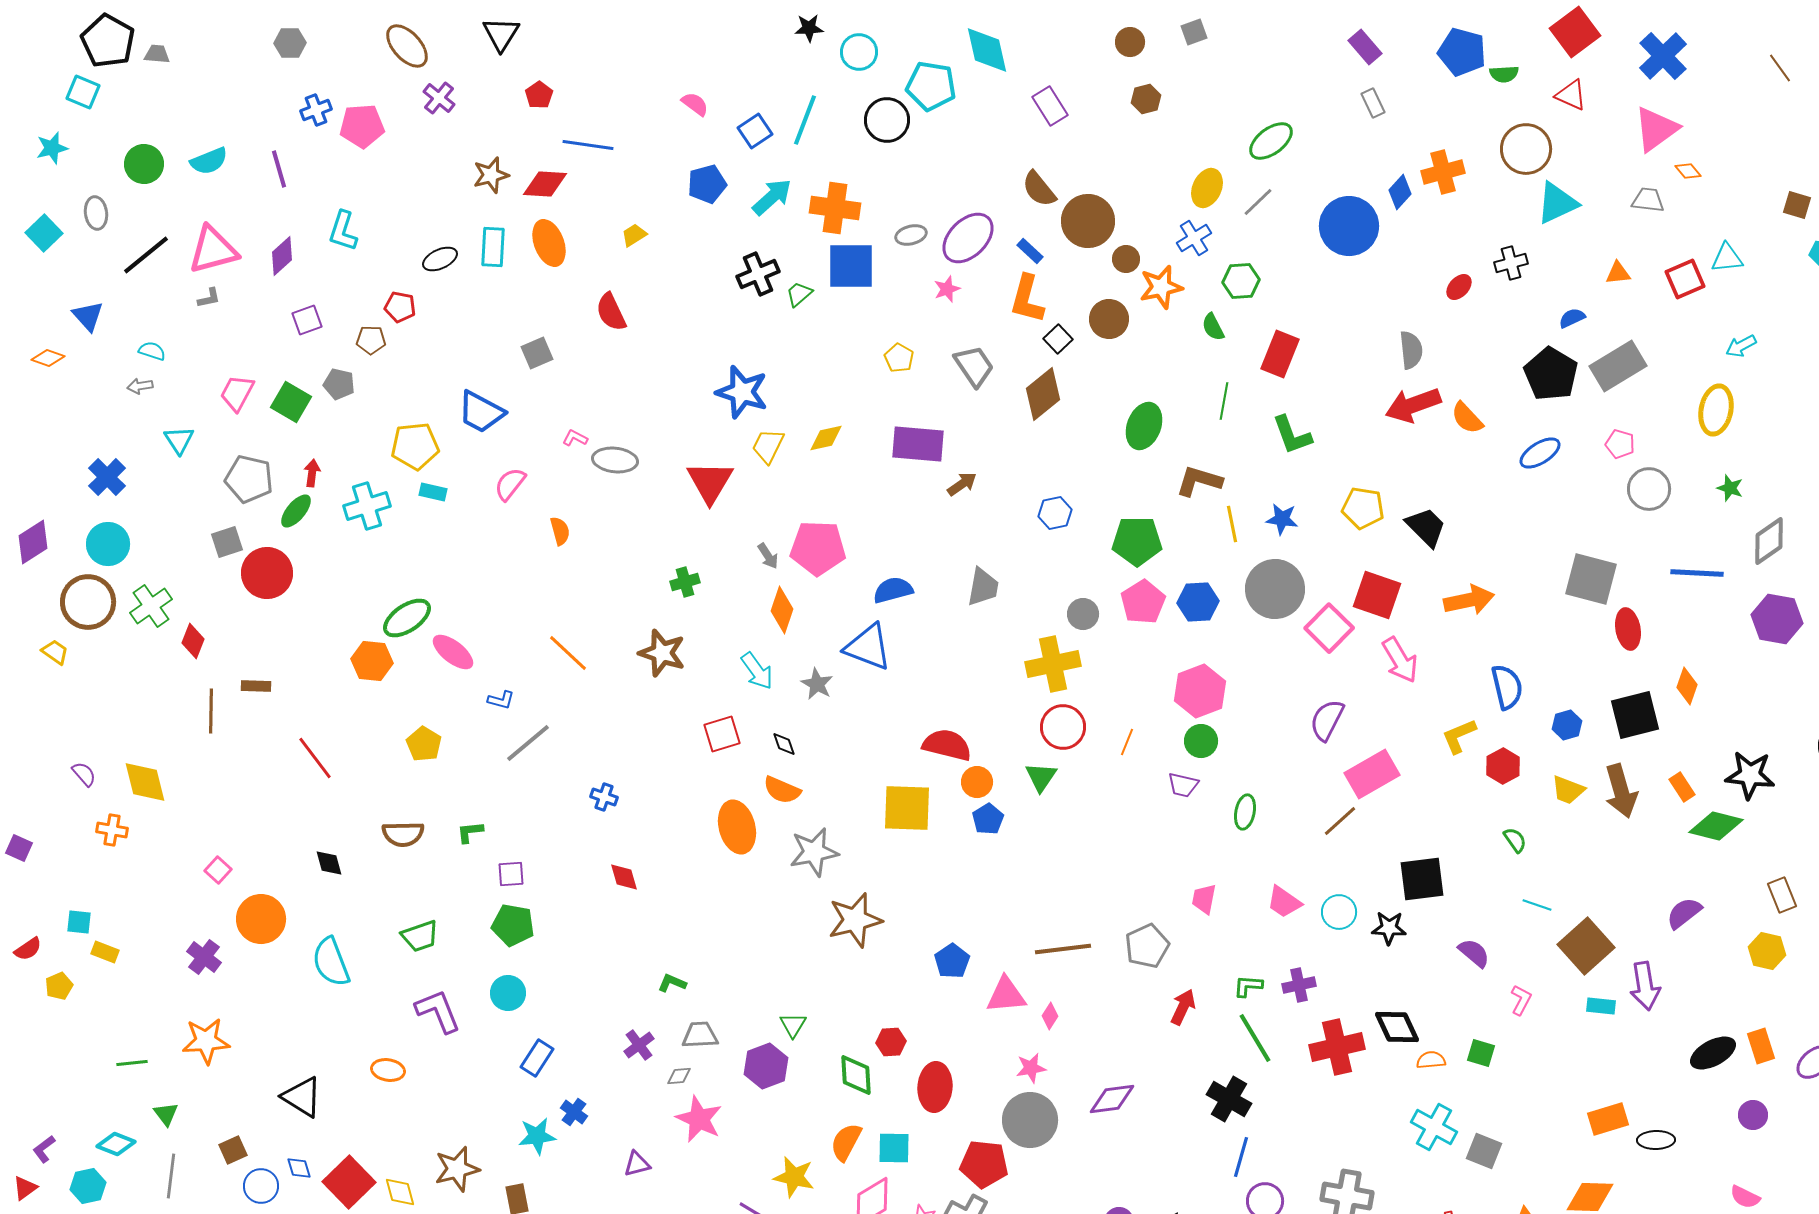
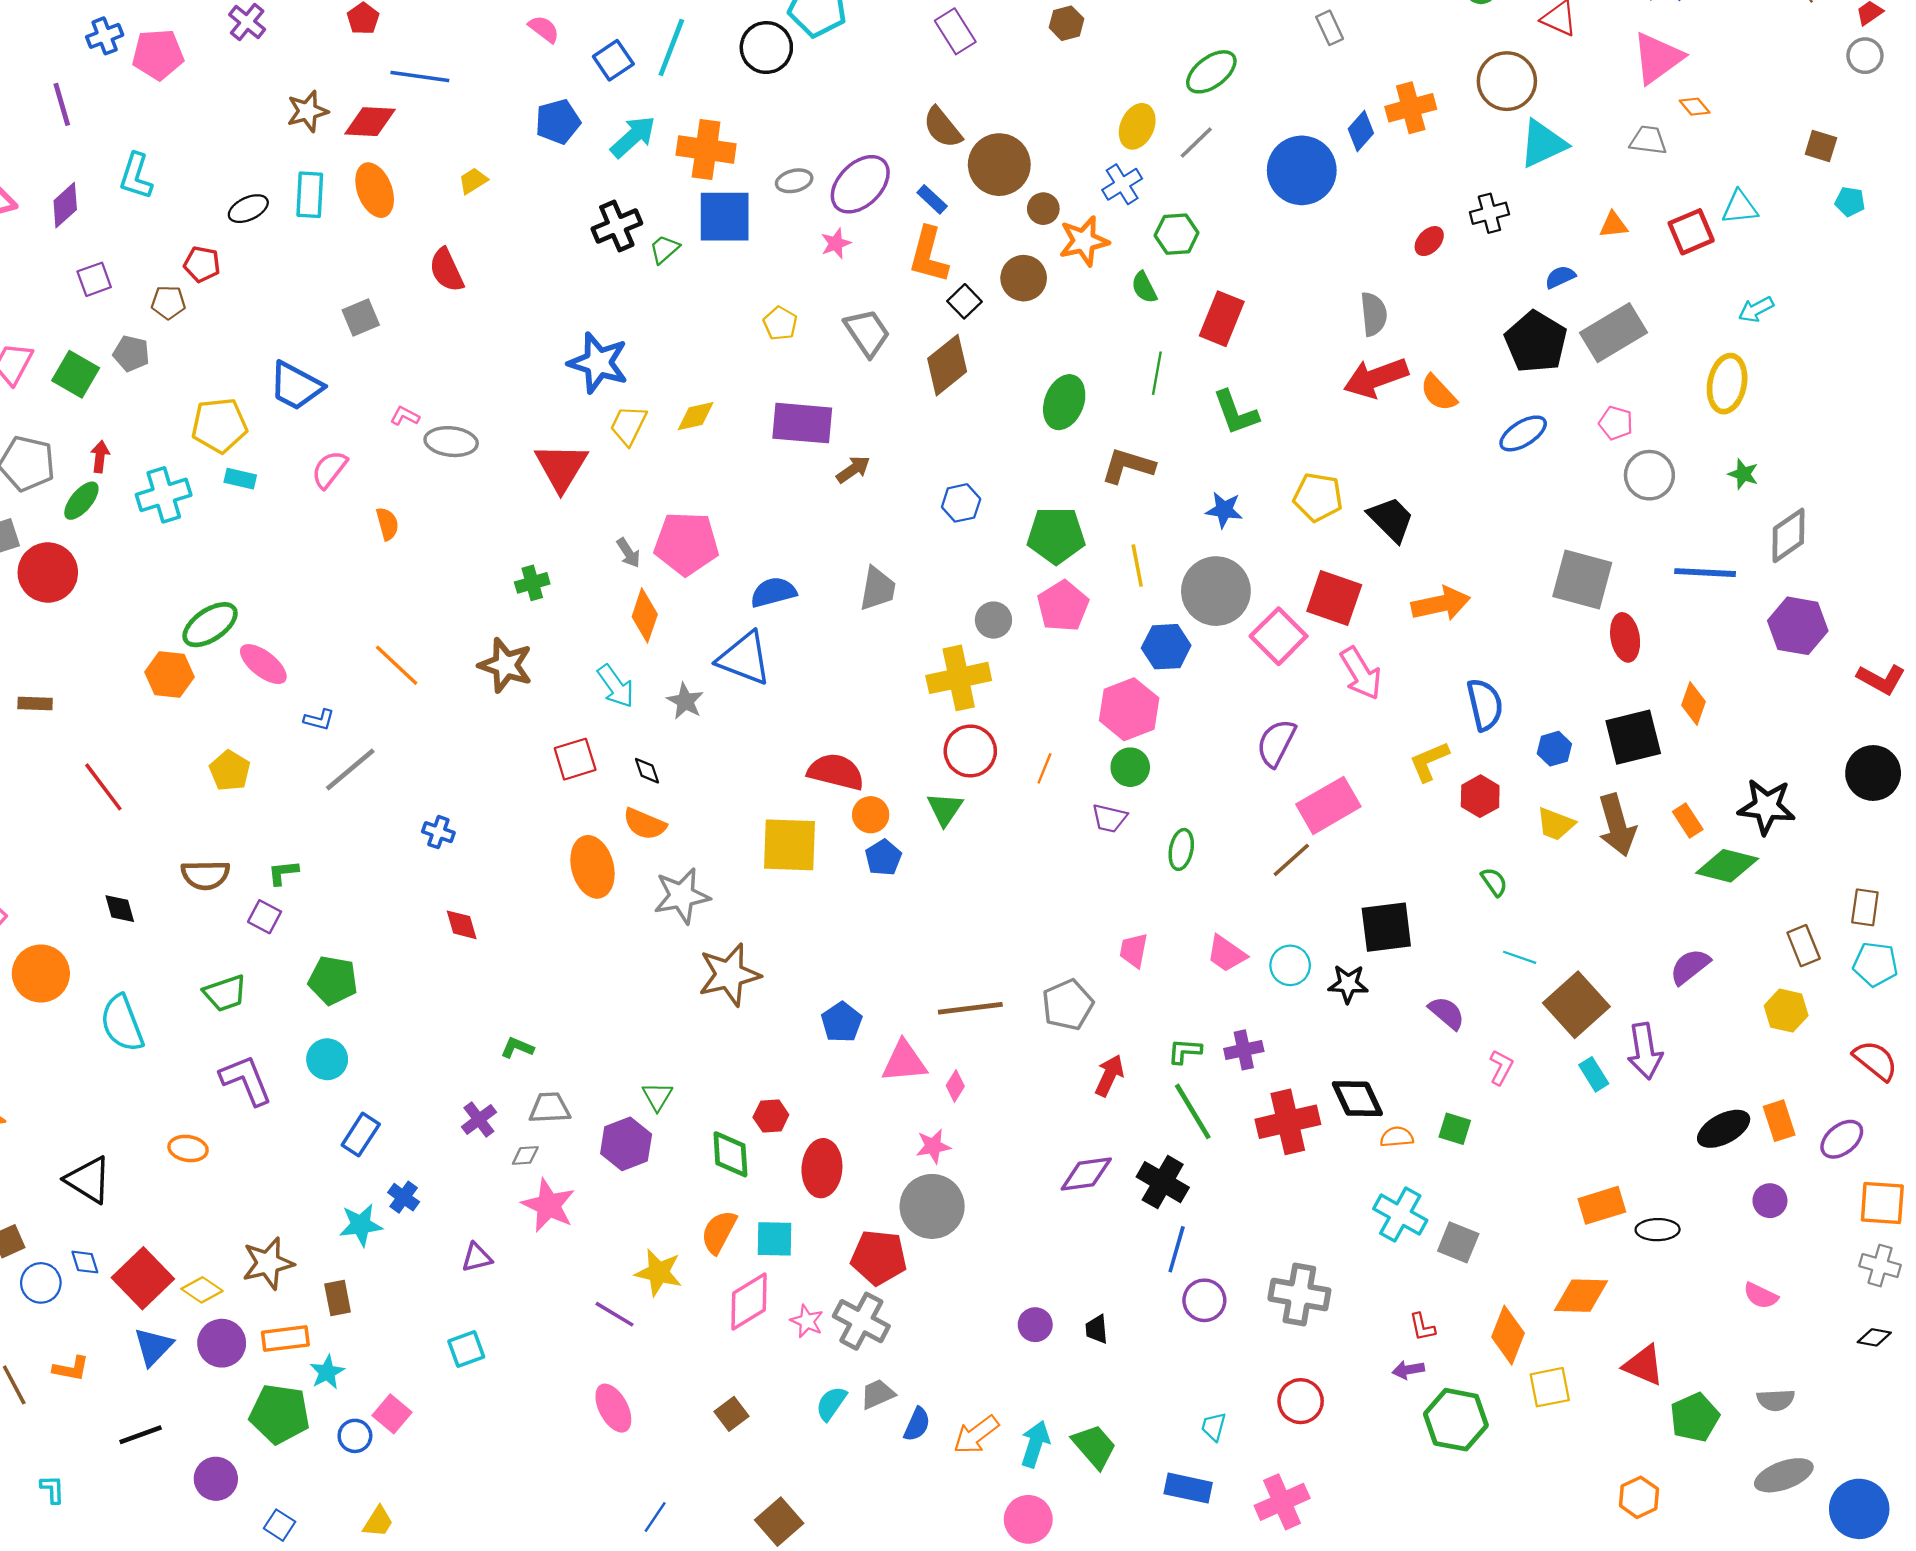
yellow line: (1232, 524) -> (1137, 566), moved
blue hexagon: (1198, 602) -> (1166, 647), moved
purple square: (511, 874) -> (265, 917), moved, turned 32
cyan rectangle: (1601, 1006) -> (1594, 1074), turned 52
purple diamond: (1112, 1099) -> (1086, 1174), moved
yellow diamond: (400, 1192) -> (202, 1290), turned -40

